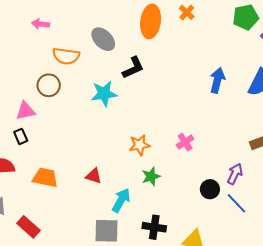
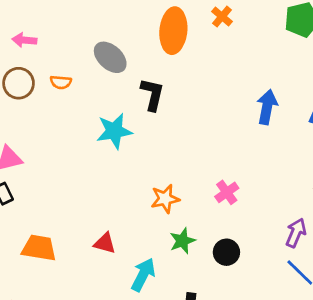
orange semicircle: (66, 56) -> (61, 82), size x0.6
black L-shape: (133, 68) -> (152, 94), turned -50
brown circle: (49, 85) -> (19, 83), moved
black circle: (210, 189) -> (226, 252), moved

